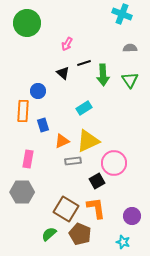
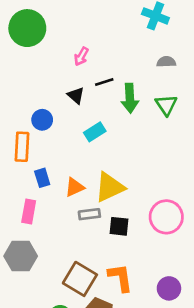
cyan rectangle: (84, 108) -> (95, 132), moved
blue rectangle: (43, 125) -> (42, 178), moved
pink circle: (114, 163) -> (166, 217), moved
black square: (97, 181) -> (119, 226), moved, turned 35

